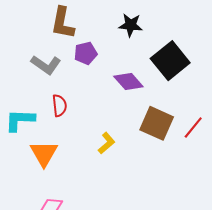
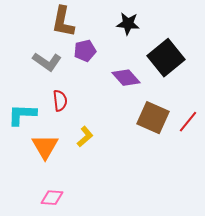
yellow L-shape: (106, 143) -> (85, 137), moved

